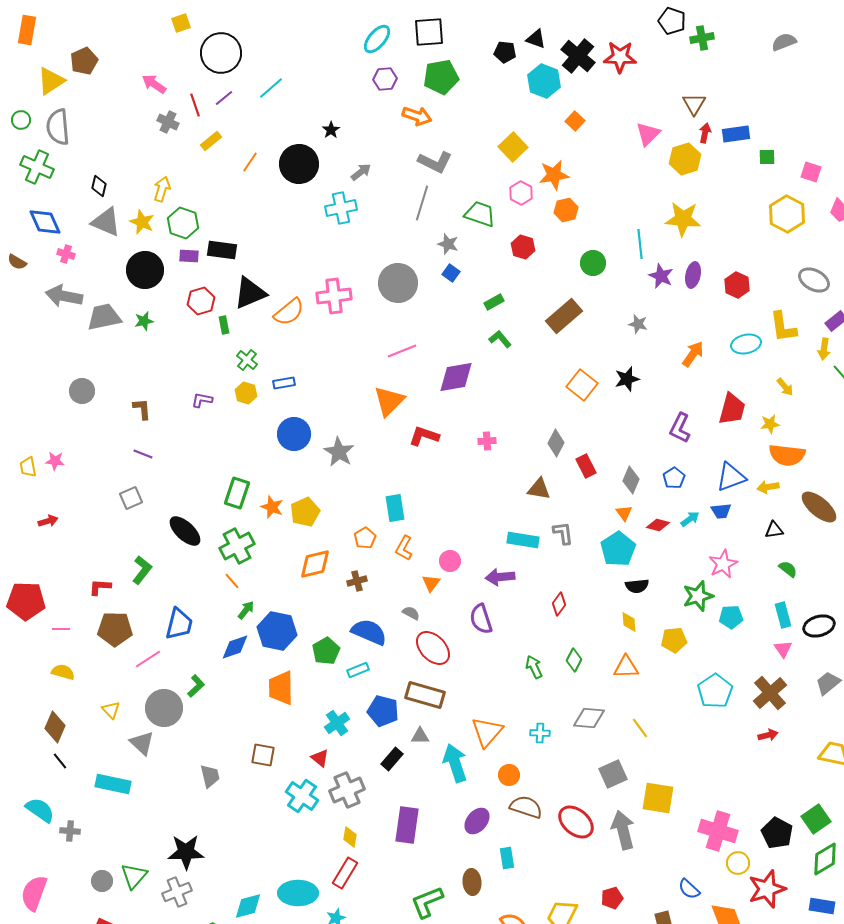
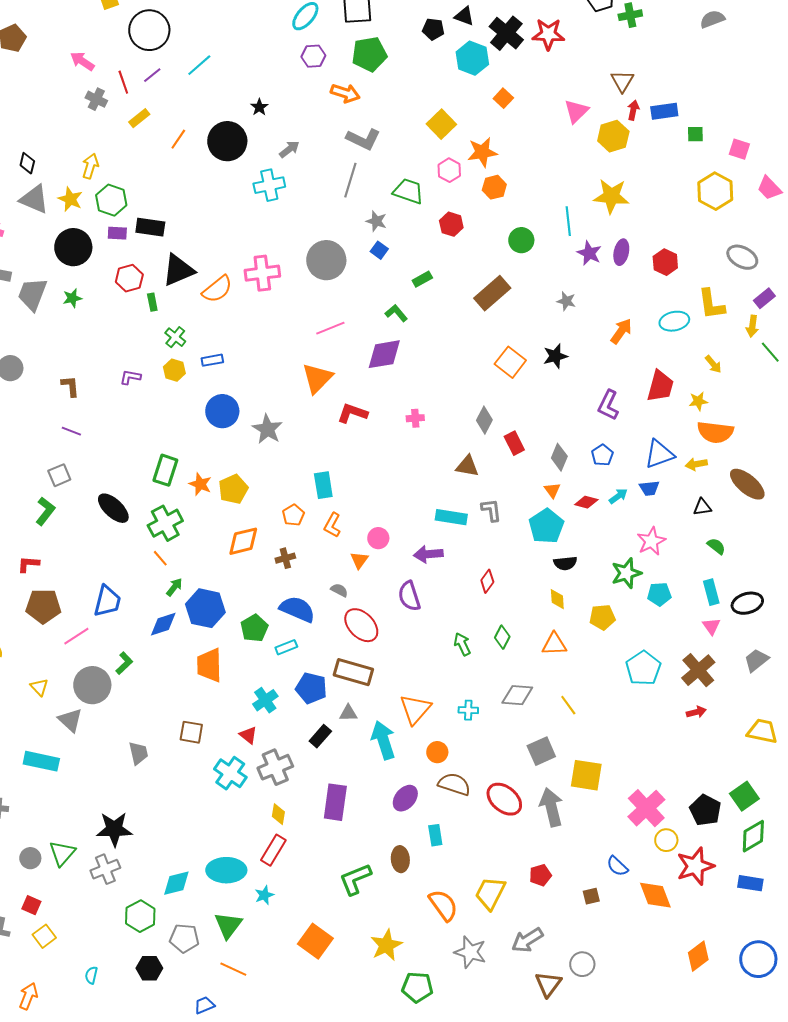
gray trapezoid: (104, 317) -> (32, 294), turned -57
green L-shape: (500, 339) -> (396, 313), moved
green L-shape: (142, 570) -> (45, 511), moved
pink cross: (718, 831) -> (646, 808), turned 30

